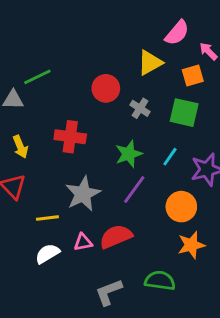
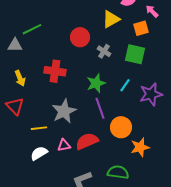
purple line: (134, 189) -> (100, 108), turned -55
orange circle: (181, 207) -> (121, 127), moved

